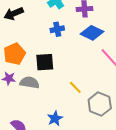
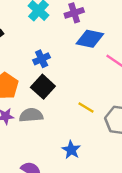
blue cross: (57, 29) -> (42, 59), moved
black square: (45, 62) -> (43, 87), turned -30

